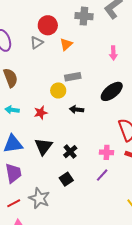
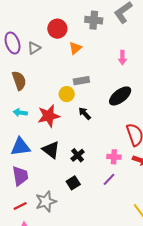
gray triangle: (37, 43) -> (34, 48), moved
black arrow: (77, 110) -> (85, 113), turned 40
red star: (41, 113) -> (49, 116), size x1.6
black triangle: (43, 147) -> (51, 150), turned -30
gray star: (39, 198) -> (46, 202), turned 30

